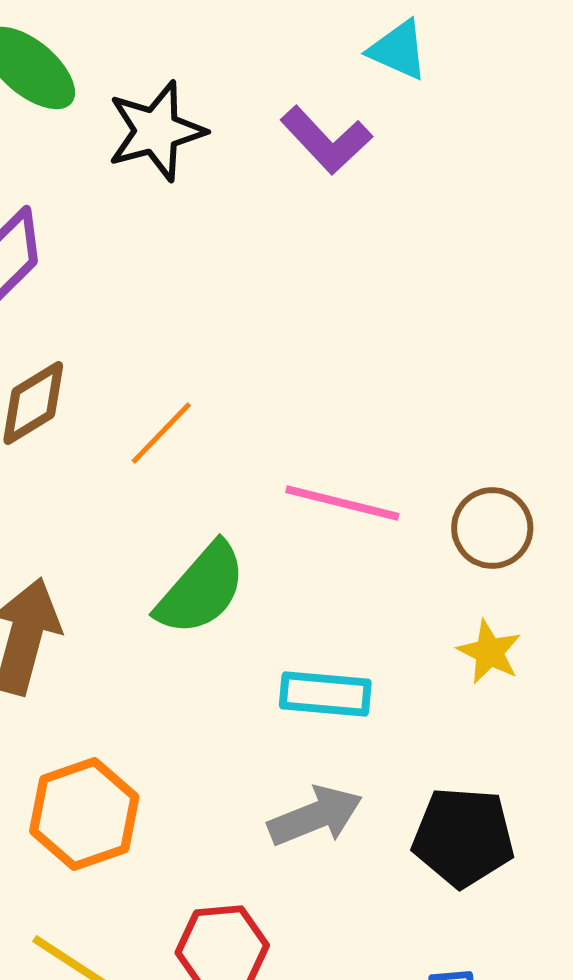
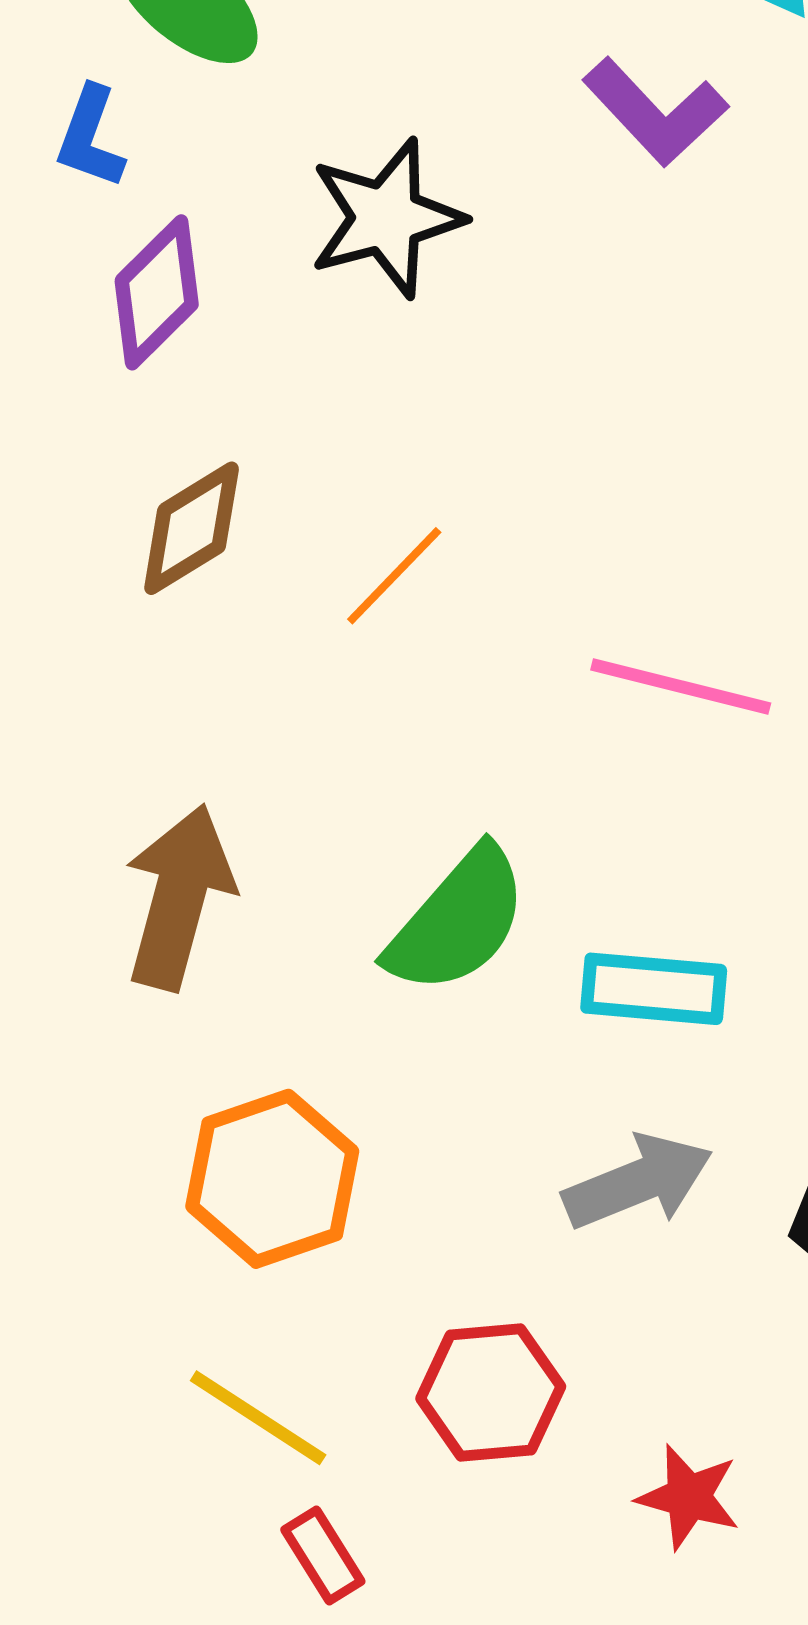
black star: (156, 131) -> (386, 218), moved
green semicircle: (201, 589) -> (457, 921), moved

